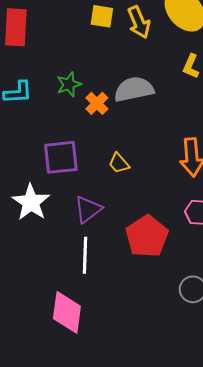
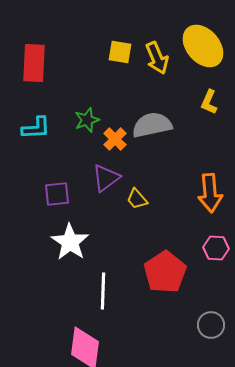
purple square: (61, 157) -> (57, 194), moved, size x0.7
white star: (31, 202) -> (70, 242), moved
purple triangle: (88, 209) -> (106, 178), moved

